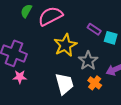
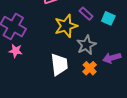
purple rectangle: (94, 29) -> (86, 14), moved
cyan square: (111, 38) -> (108, 18), moved

